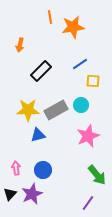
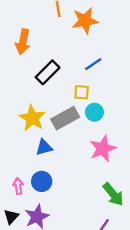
orange arrow: (20, 45) -> (23, 42), size x1.5
yellow square: (93, 81) -> (82, 92), moved
yellow star: (28, 110) -> (32, 118), turned 30
blue circle: (43, 170) -> (42, 181), moved

